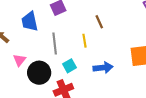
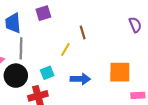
yellow line: (84, 41) -> (65, 50), turned 32
gray line: (55, 44) -> (21, 48), moved

